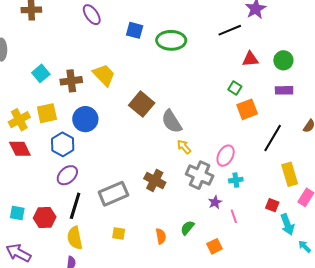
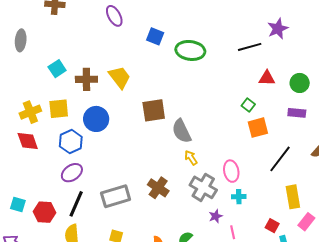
brown square: (142, 104) -> (154, 110), turned 35
pink ellipse: (226, 156) -> (231, 171), turned -45

